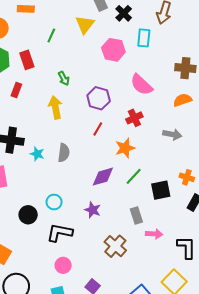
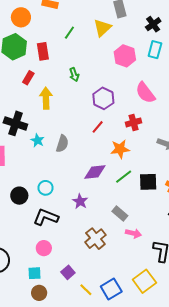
black cross: (124, 13) -> (153, 24), moved
yellow arrow: (55, 107) -> (46, 98), moved
black square: (161, 190) -> (148, 182), moved
gray rectangle: (136, 216) -> (120, 213), turned -42

